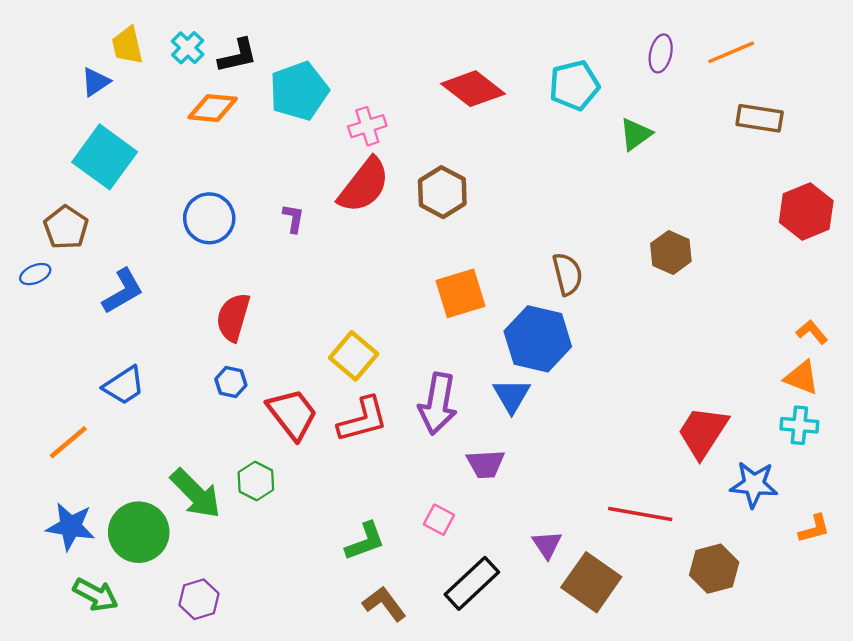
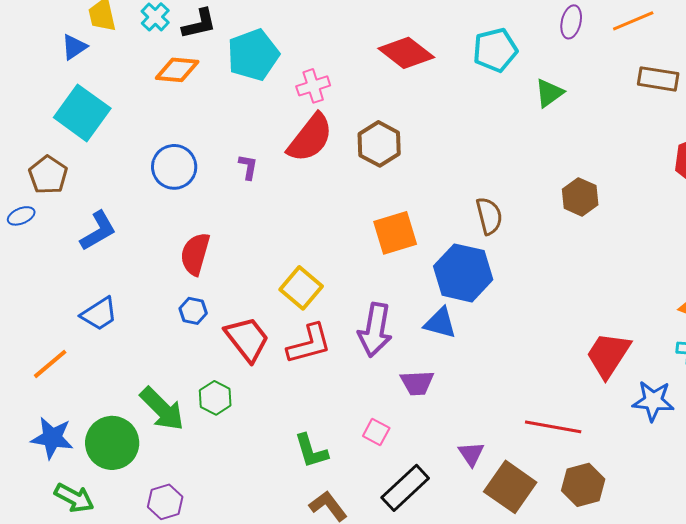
blue triangle: (512, 396) -> (440, 323), turned -45
green L-shape: (365, 541) -> (311, 451), turned 93
brown hexagon: (714, 569) -> (583, 485), moved

